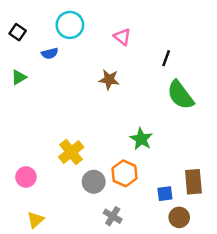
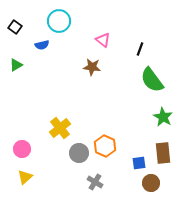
pink triangle: (122, 37) -> (103, 40), moved
green star: (141, 139) -> (163, 117), moved
yellow triangle: (35, 220) -> (25, 177), moved

